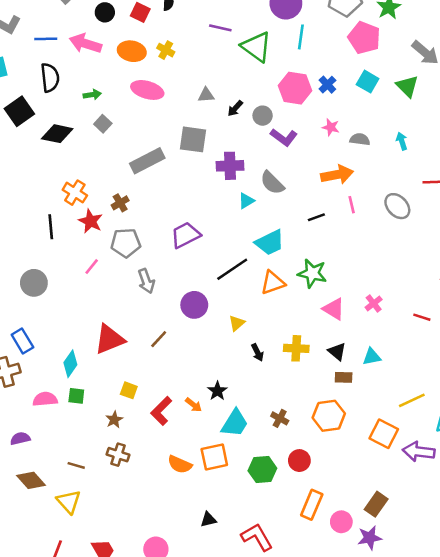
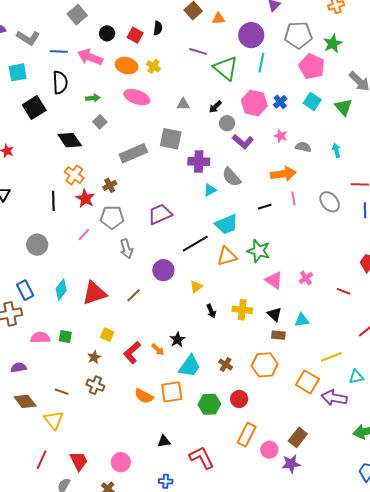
black arrow: (235, 108) -> (215, 107), moved
black diamond: (57, 134) -> (70, 140), moved, turned 40
cyan diamond: (70, 364) -> (61, 290), moved

